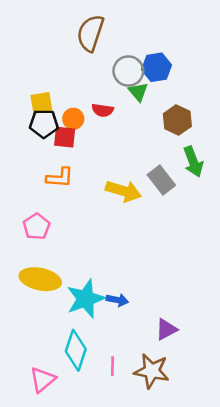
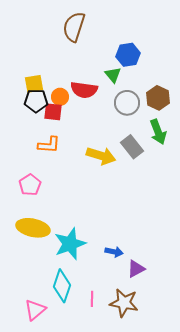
gray circle: (128, 71) -> (127, 103), moved
red semicircle: (103, 110) -> (84, 90), size x1.5
brown hexagon: (177, 120) -> (158, 98), moved
blue arrow: (117, 300) -> (114, 252), moved

